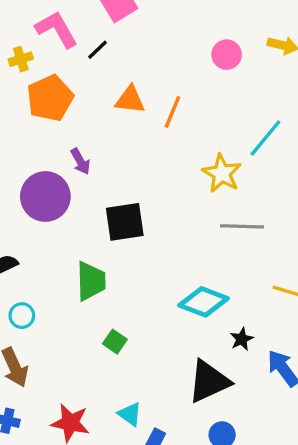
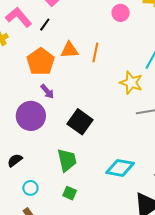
orange pentagon: (50, 98) -> (41, 62), moved
black square: (125, 222) -> (80, 122), turned -35
cyan diamond: (204, 302) -> (120, 168), moved
green square: (115, 342) -> (70, 193), moved

